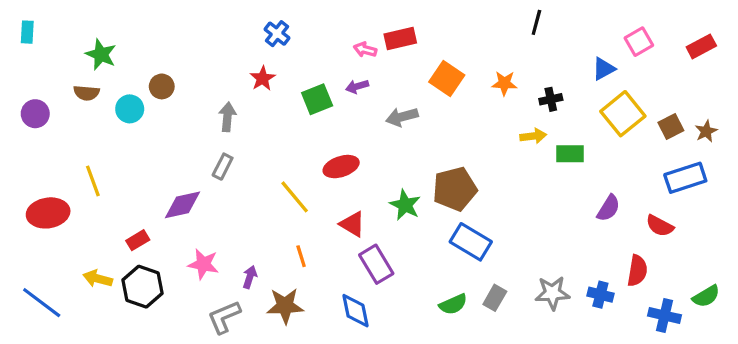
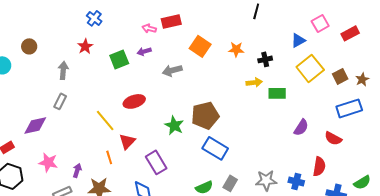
red rectangle: (701, 46) -> (350, 33), moved
brown circle: (162, 86) -> (29, 46), moved
red triangle: (352, 224) -> (127, 141), moved, turned 42

